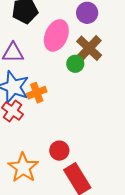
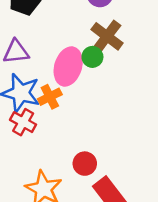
pink ellipse: (56, 35) -> (68, 66), moved

